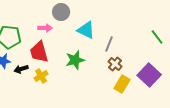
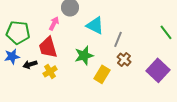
pink arrow: (45, 28) -> (54, 23), turned -64
yellow rectangle: (122, 84) -> (102, 74), moved

